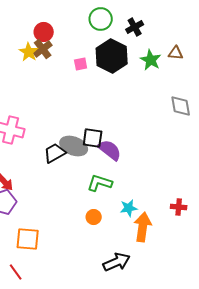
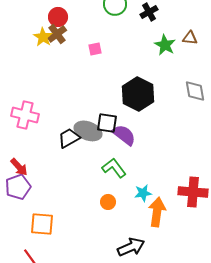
black hexagon: (112, 56) -> (138, 94), moved
green L-shape: (100, 183) -> (114, 168), turned 35
red cross: (179, 207) -> (193, 192), size x1.8

